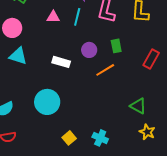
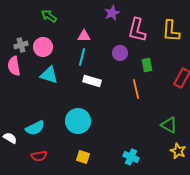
cyan line: (77, 17) -> (82, 57), moved
purple circle: (89, 50) -> (120, 53), moved
orange line: (105, 70) -> (136, 89), turned -72
yellow square: (69, 138) -> (83, 157), moved, turned -32

